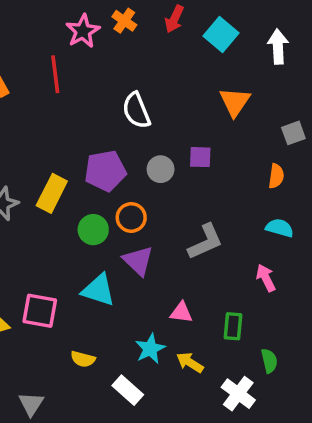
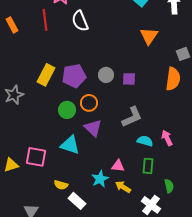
white semicircle: (136, 110) -> (80, 21), moved
purple square: (200, 157) -> (129, 79), moved
orange semicircle: (276, 176) -> (173, 79), size x1.6
yellow rectangle: (52, 193) -> (46, 75), moved
cyan semicircle: (280, 228) -> (145, 141), moved
pink triangle: (181, 312) -> (118, 166), moved
white rectangle: (128, 390) -> (77, 201), moved

